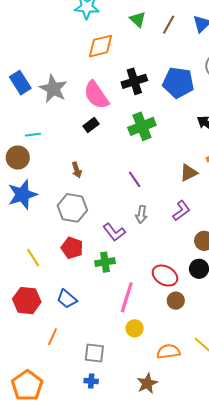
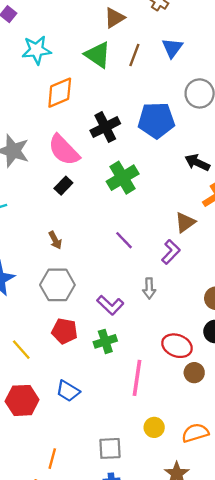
green triangle: (138, 19) -> (98, 55), size x1.4
purple L-shape: (181, 211) -> (171, 252), moved
gray arrow: (141, 214) -> (149, 288), moved
yellow circle: (135, 328) -> (154, 427), moved
orange line: (52, 337) -> (52, 459), moved

